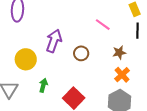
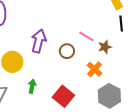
pink line: (103, 25) -> (86, 36), moved
orange cross: (122, 75) -> (95, 69), moved

